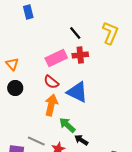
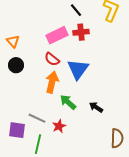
blue triangle: (77, 92) -> (78, 69), turned 40
black arrow: (81, 140) -> (96, 107), moved

